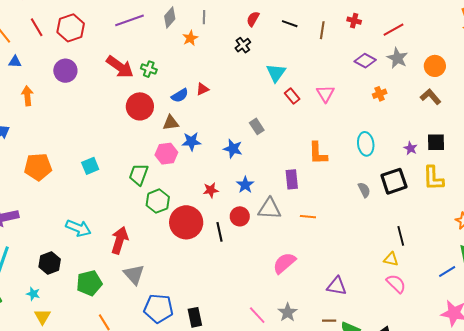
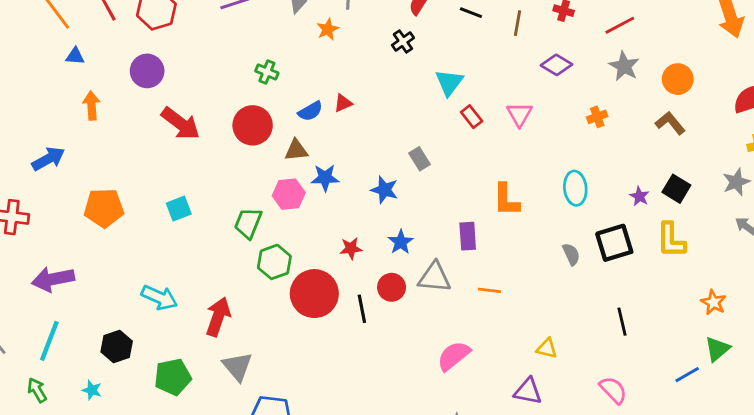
purple diamond: (365, 61) -> (556, 65), moved
red arrow: (120, 67) -> (181, 124), moved
black square: (436, 142) -> (676, 189), turned 30
yellow triangle: (391, 259) -> (547, 348), moved

